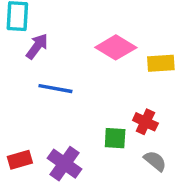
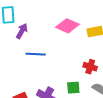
green square: (115, 138) -> (73, 88), moved

